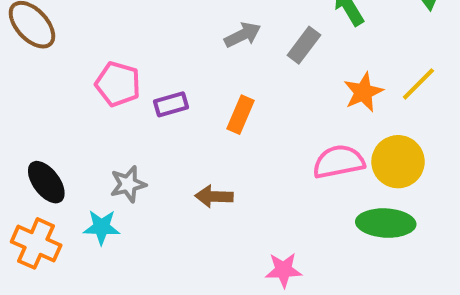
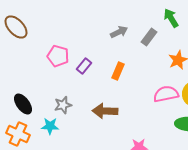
purple rectangle: (171, 104) -> (84, 66), turned -35
brown arrow: (214, 196) -> (105, 111), size x1.4

